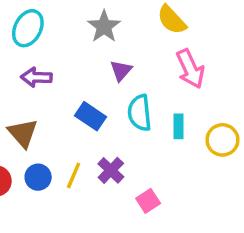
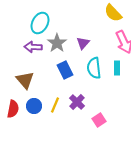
gray star: (104, 27) -> (57, 43), moved
cyan ellipse: (28, 28) -> (40, 23), moved
blue rectangle: (90, 116) -> (65, 70), turned 30
cyan rectangle: (178, 126) -> (117, 68), moved

